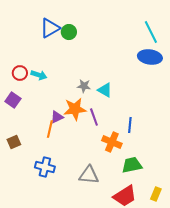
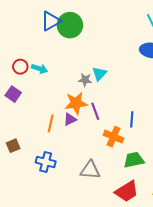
green circle: (69, 32) -> (70, 25), size x1.6
cyan triangle: (105, 90) -> (99, 74), moved, turned 42
purple triangle: (57, 117) -> (70, 119), moved
brown square: (14, 142) -> (13, 146), moved

